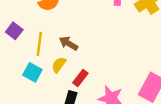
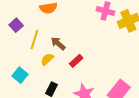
cyan square: (32, 72) -> (20, 75), moved
red rectangle: (80, 78) -> (76, 61), moved

